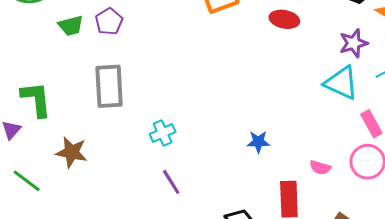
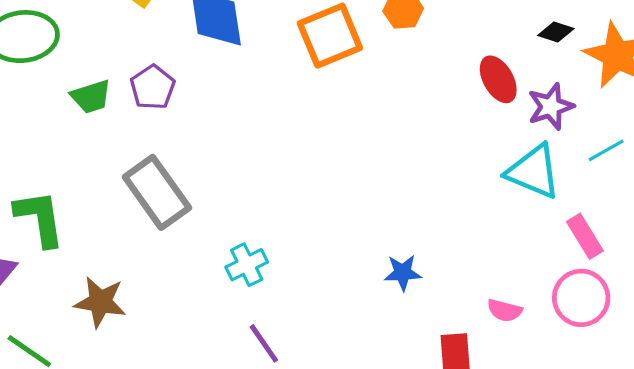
red ellipse: (284, 19) -> (498, 79), moved, turned 52
gray rectangle: (109, 86) -> (157, 192), turned -30

